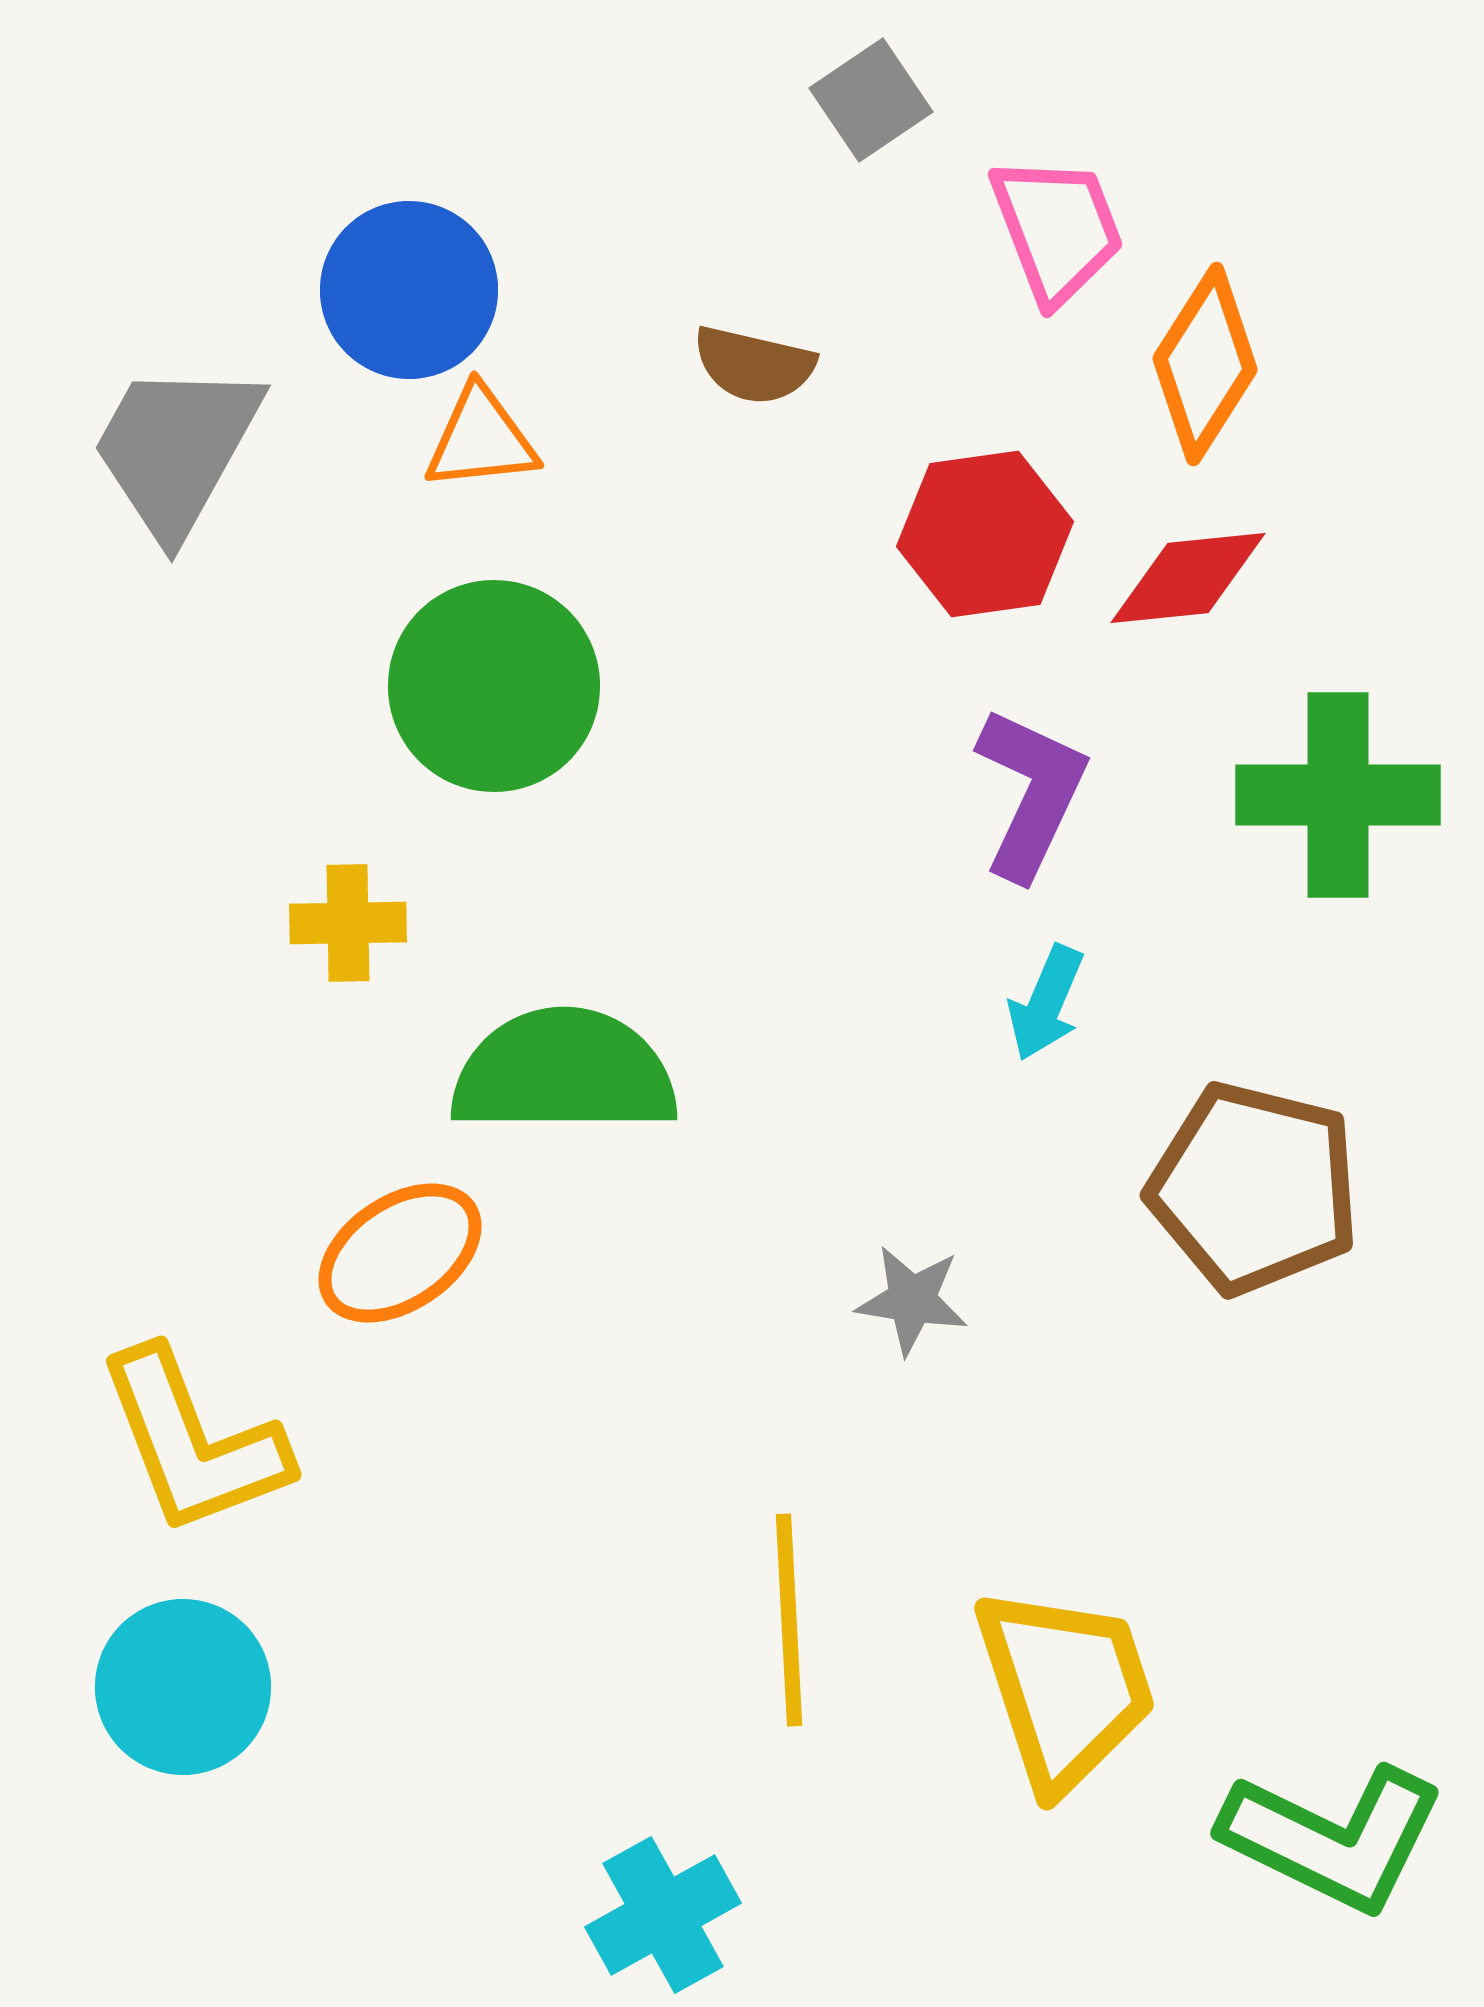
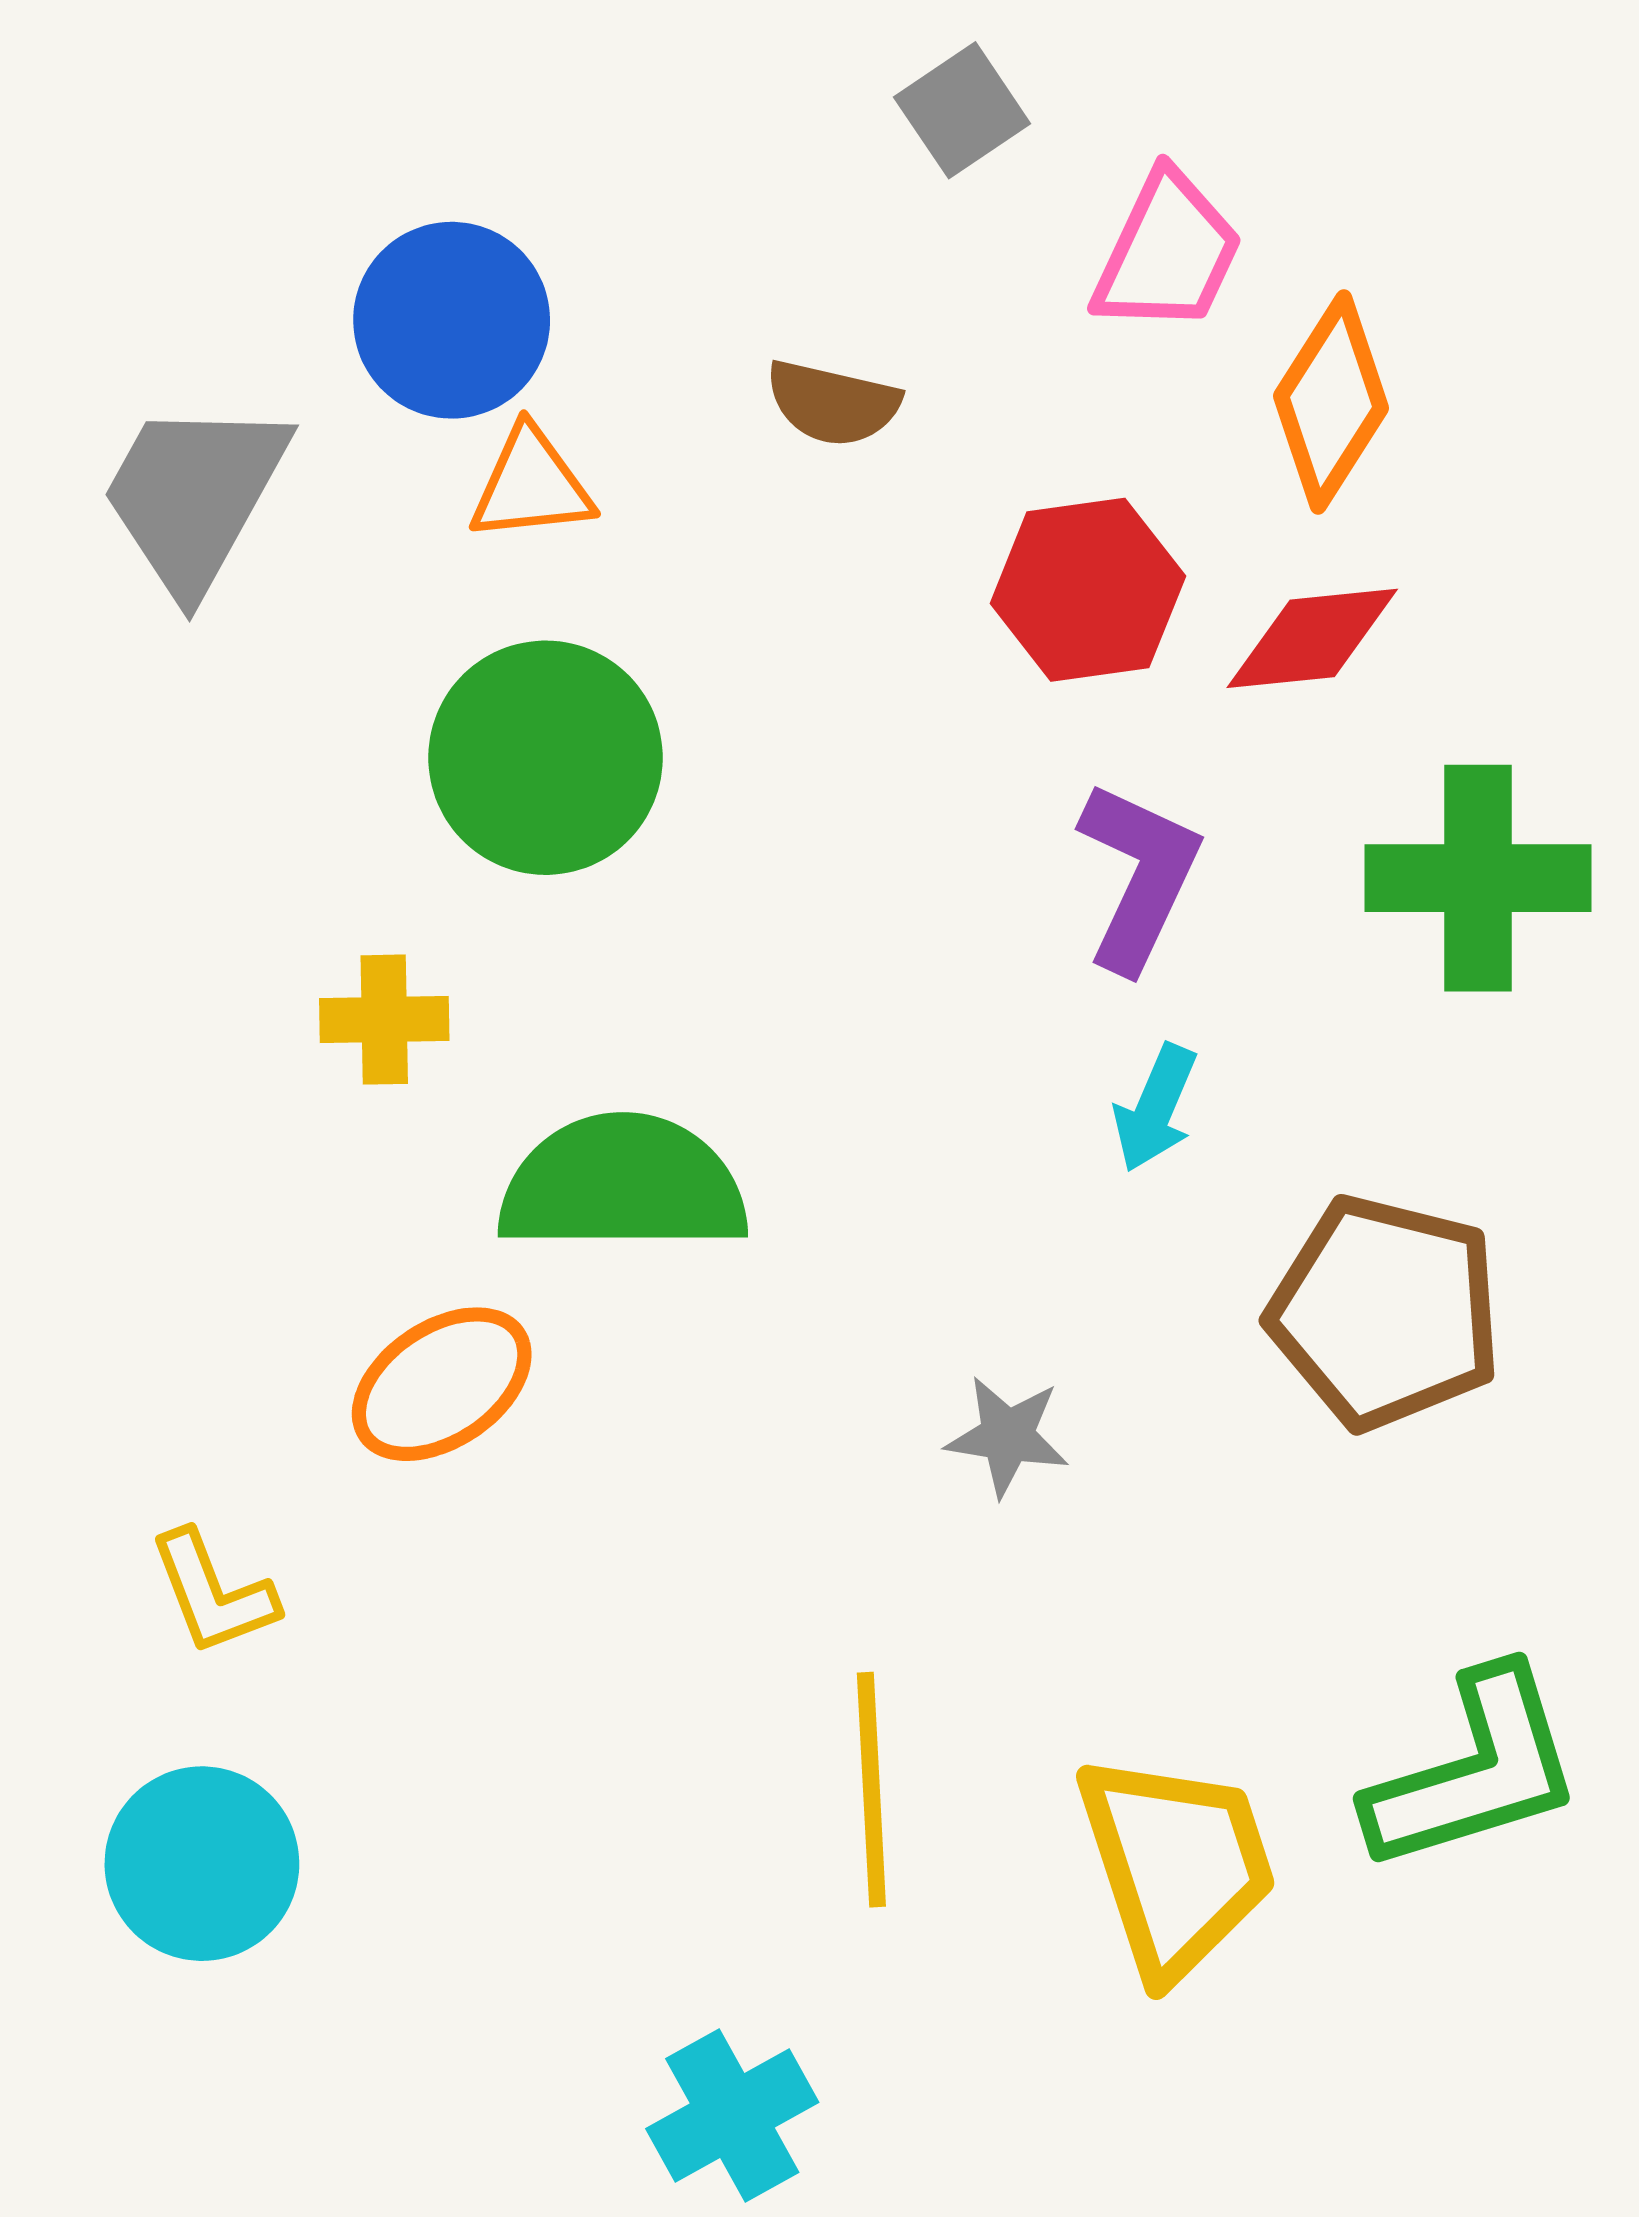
pink trapezoid: (1057, 229) -> (1168, 253), turned 46
yellow L-shape: (193, 1442) -> (213, 1593), size x0.6
green L-shape: (1333, 1838) -> (1475, 1771), moved, turned -43

